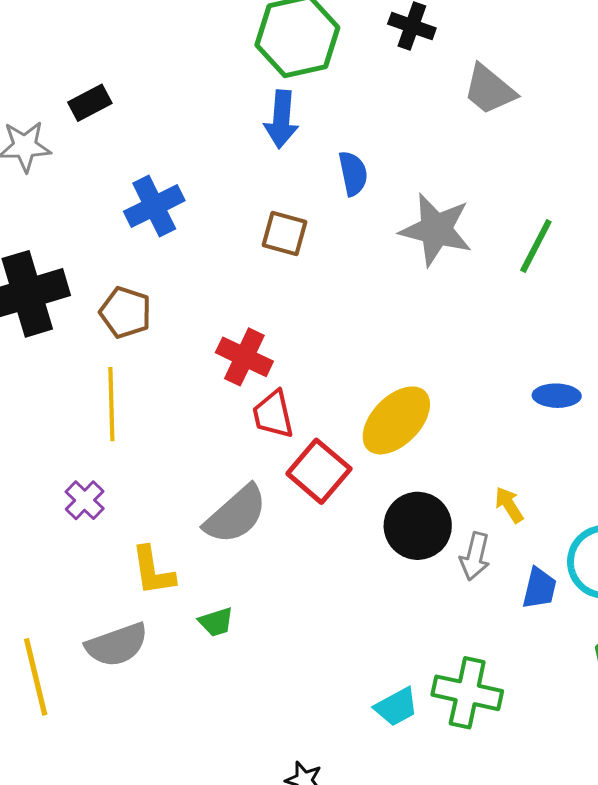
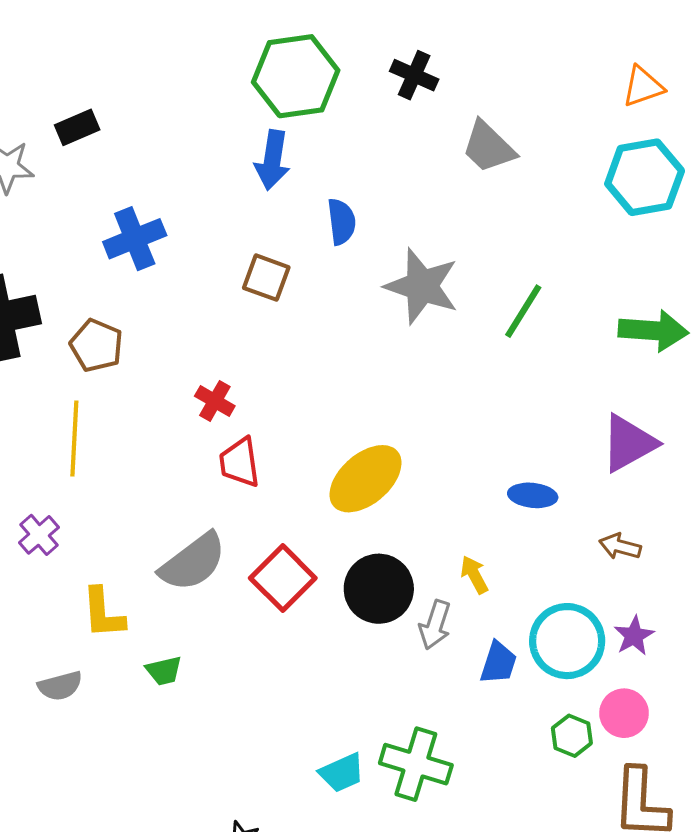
red cross: (244, 357) -> (215, 401), size x0.7
blue ellipse: (557, 396) -> (533, 495), moved
red square: (319, 471) -> (283, 578), moved
gray semicircle: (117, 645) -> (60, 686), size x0.7

